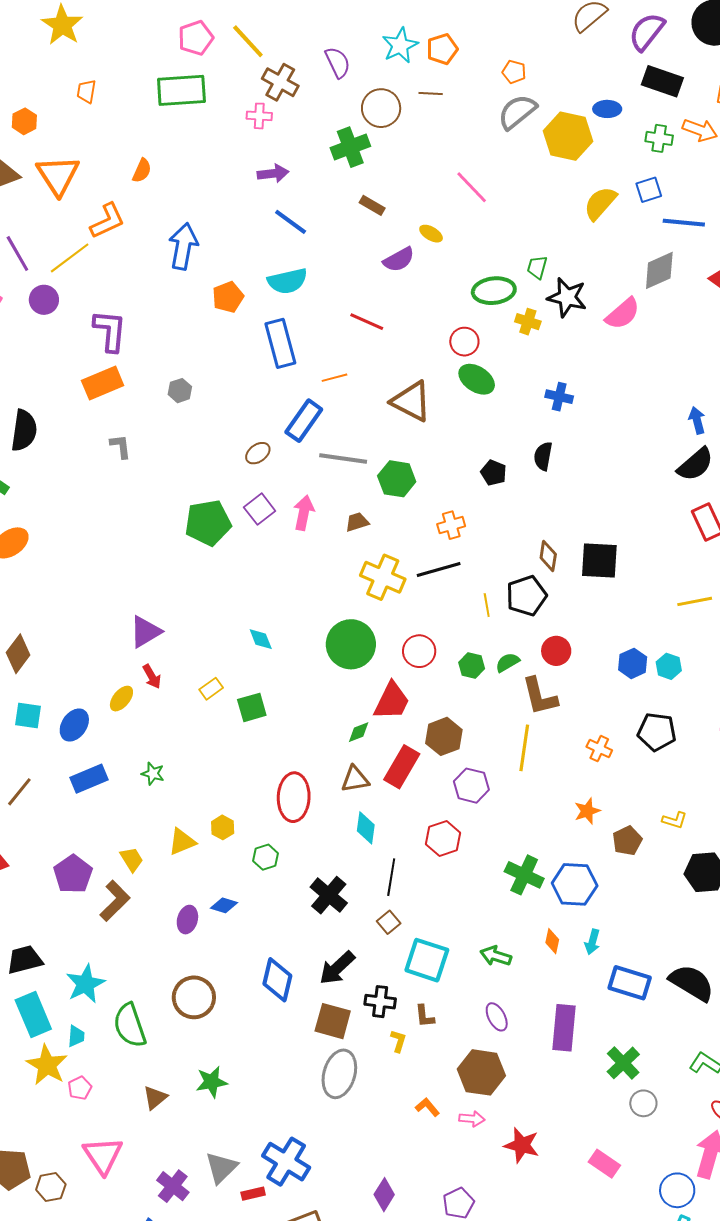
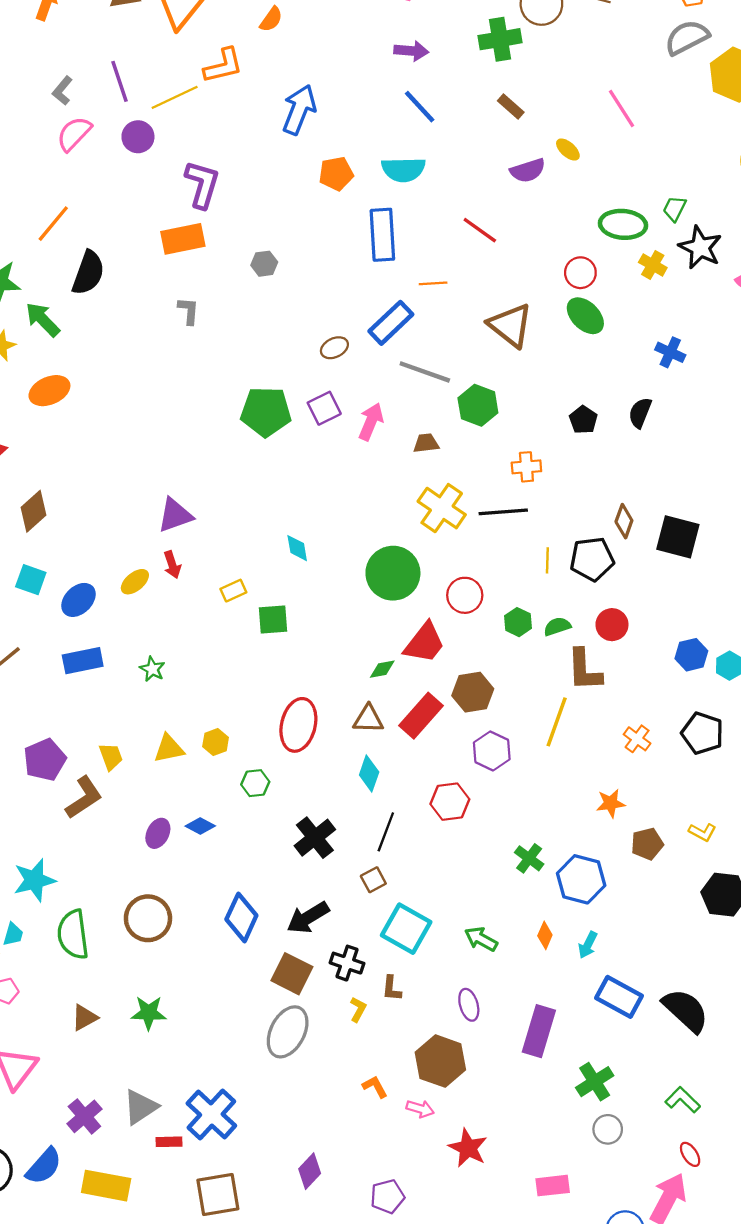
green cross: (524, 875) -> (529, 858), size x0.7
pink rectangle: (604, 1164) -> (553, 1186), turned -52

